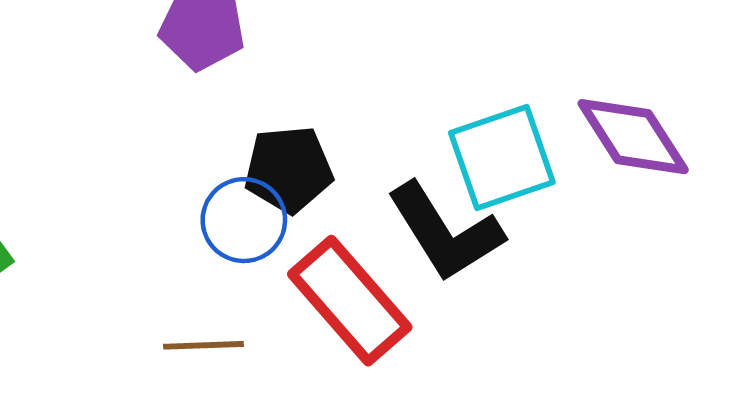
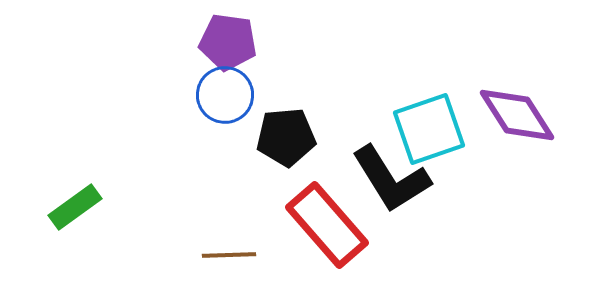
blue circle: (244, 220) -> (225, 95), moved

